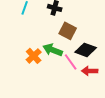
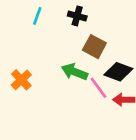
orange cross: (34, 56) -> (21, 80), moved

